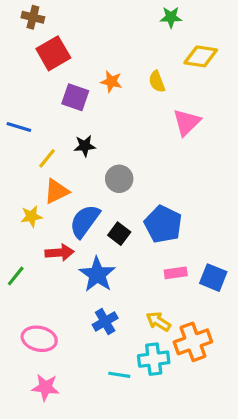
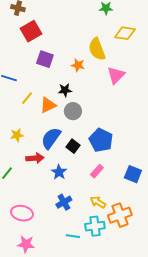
orange star: (111, 82) -> (78, 65), moved
yellow semicircle: (157, 82) -> (97, 49), size x1.6
black star: (85, 146) -> (65, 90), moved
orange triangle: (56, 191) -> (48, 105), moved
pink rectangle: (176, 273) -> (97, 171), moved, turned -40
blue star: (97, 274) -> (59, 172), size x0.7

